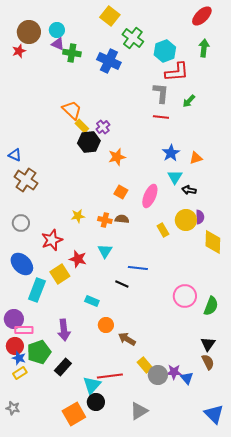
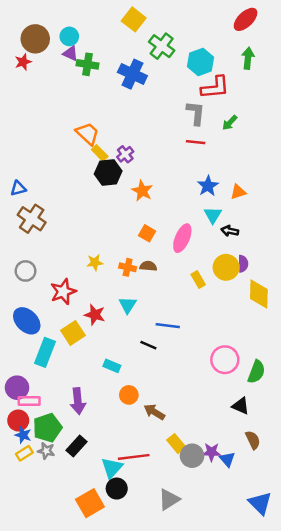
blue triangle: (15, 155) -> (18, 188), turned -40
orange star: (117, 157) -> (142, 191), turned -30
black triangle: (208, 344) -> (241, 406), moved, turned -42
gray star: (13, 408) -> (46, 451), moved

